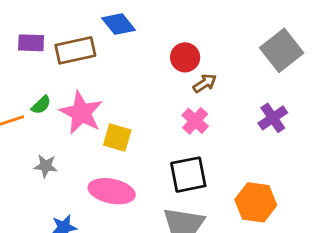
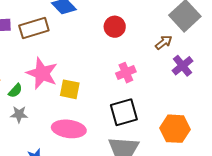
brown arrow: (205, 83) -> (164, 42), moved
green semicircle: (41, 105) -> (15, 91), moved
pink cross: (195, 121) -> (126, 73), turned 30

